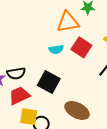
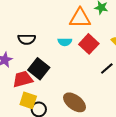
black semicircle: (16, 73) -> (27, 39), moved
black square: (49, 82) -> (39, 69), moved

